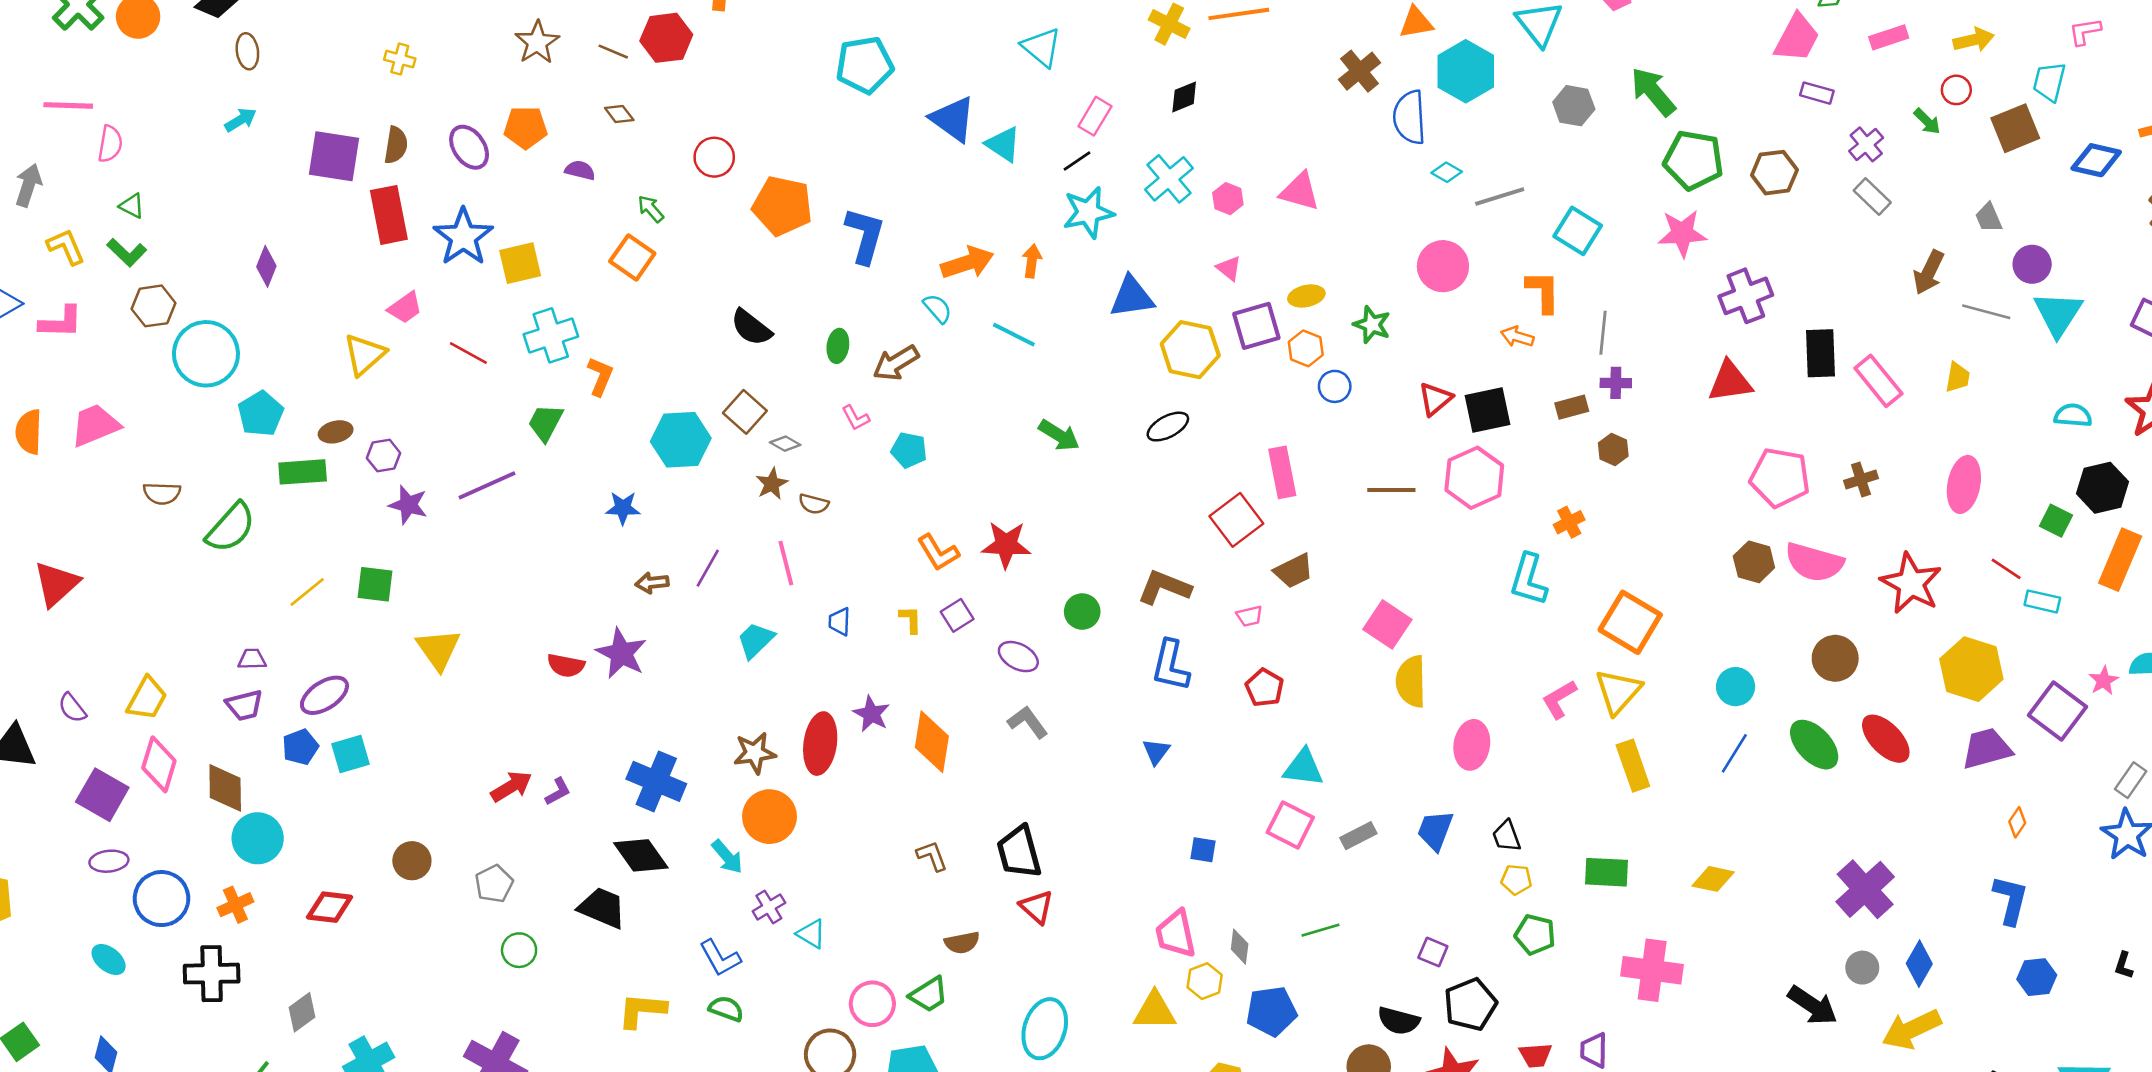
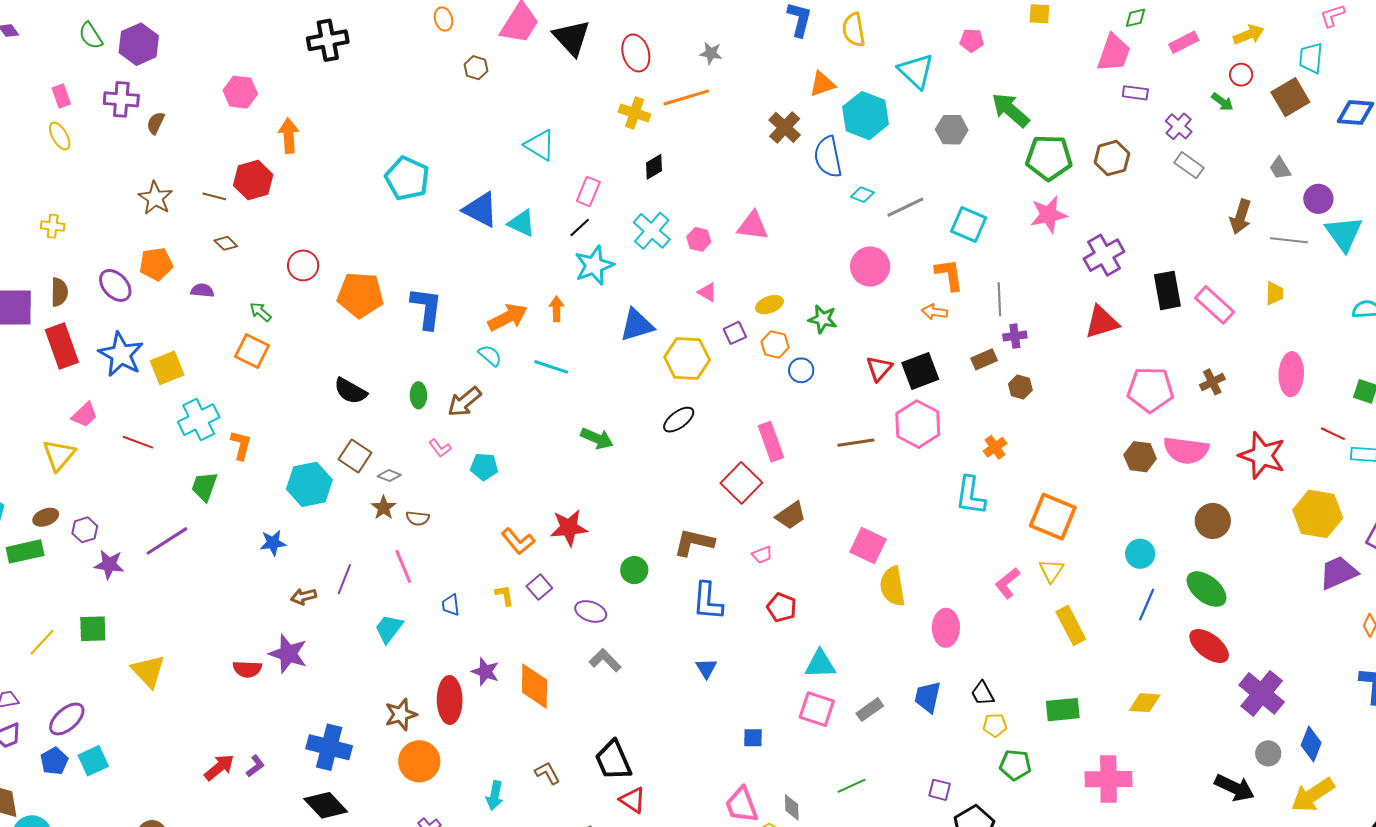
cyan pentagon: (865, 65) -> (407, 178), turned -30
purple square: (1256, 326) -> (735, 333), size x0.6
yellow triangle: (1618, 691) -> (1051, 571), size x0.7
red ellipse: (1886, 739) -> (1209, 646), moved
cyan arrow: (727, 857) -> (495, 796), moved, turned 60

